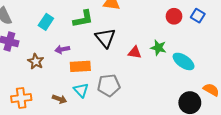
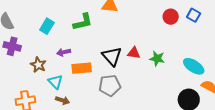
black triangle: (105, 38) -> (112, 56), moved
green star: (158, 48) -> (157, 59), moved
cyan ellipse: (184, 61) -> (194, 66), moved
cyan triangle: (81, 90) -> (55, 82), moved

